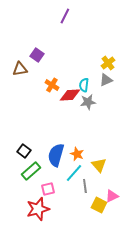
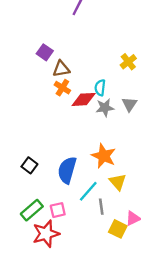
brown triangle: (20, 69) -> (61, 69), moved
gray triangle: (106, 80) -> (130, 104), moved, turned -32
orange star: (77, 154) -> (104, 156), moved, size x1.5
green rectangle: (31, 171) -> (32, 210), moved

